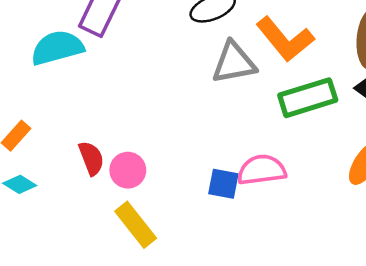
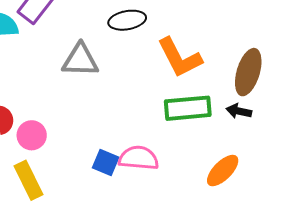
gray triangle: (234, 63) -> (80, 60), moved

